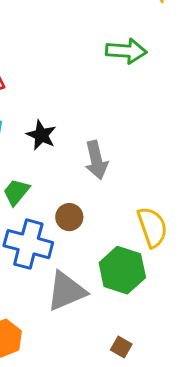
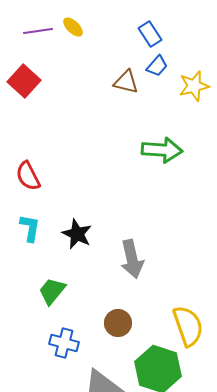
brown circle: (69, 217) -> (118, 323), moved
blue cross: (28, 244) -> (64, 343), size x0.6

